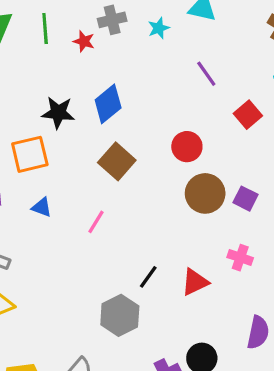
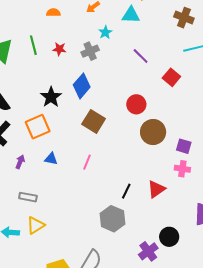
gray cross: (112, 20) -> (90, 51), moved
black star: (58, 113) -> (51, 97), turned -30
purple square: (245, 199) -> (184, 146), moved

